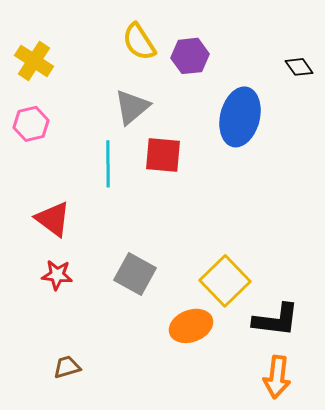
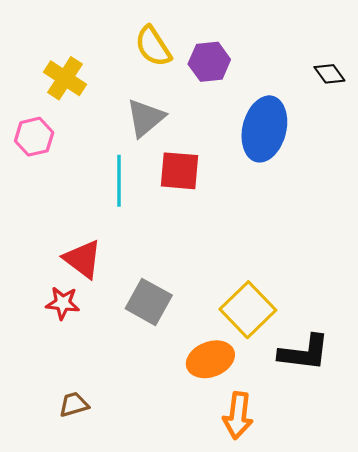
yellow cross: (34, 61) -> (65, 78), moved
red triangle: (53, 219) -> (83, 259), moved
orange arrow: (277, 377) -> (238, 415), moved

